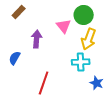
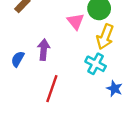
purple arrow: (37, 39) -> (44, 50), moved
cyan cross: (81, 62) -> (96, 64), turned 30

